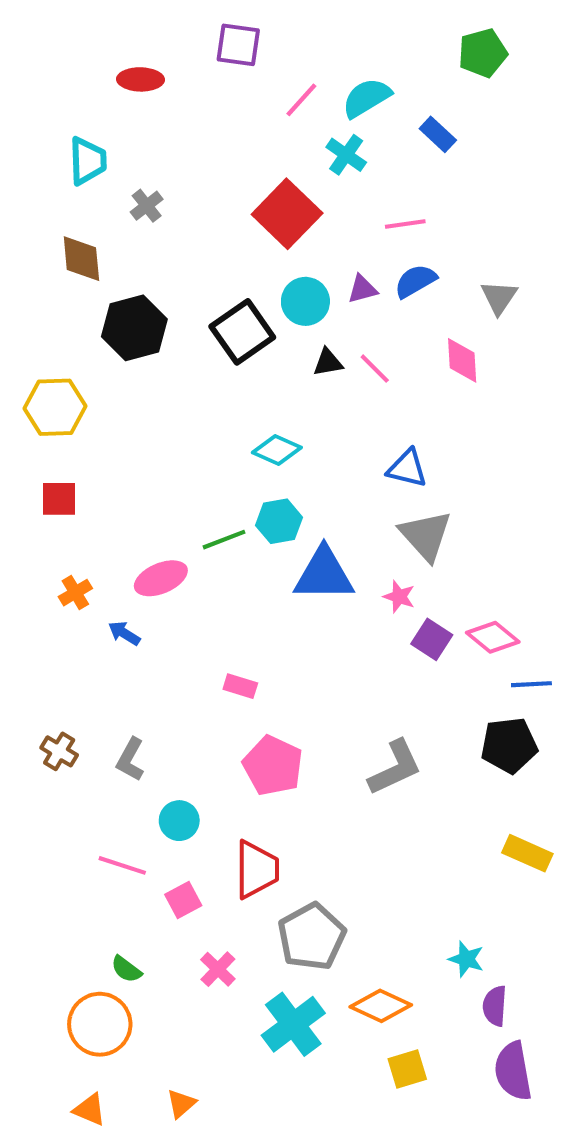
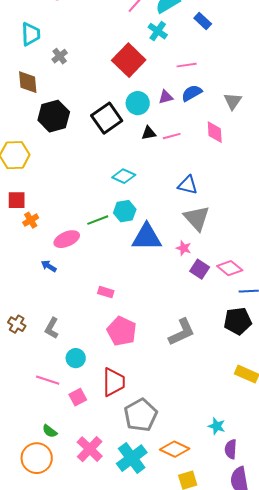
pink line: (375, 369) -> (172, 136), turned -60
orange cross: (75, 593) -> (31, 220), moved
pink cross: (218, 969) -> (90, 449), moved, size x1.5

